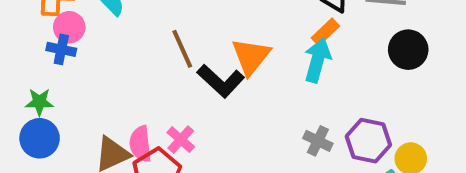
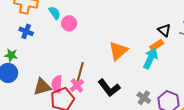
pink circle: (69, 27) -> (69, 23), moved
brown line: (182, 49) -> (80, 72), moved, turned 30
black L-shape: (221, 81) -> (109, 88), moved

